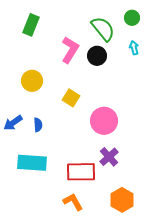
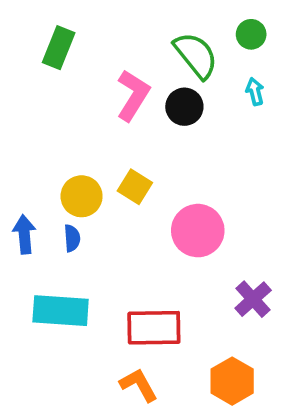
yellow circle: (32, 81) -> (82, 196), moved
blue arrow: (13, 123) -> (24, 234), turned 120
purple cross: (109, 157) -> (253, 299), moved

